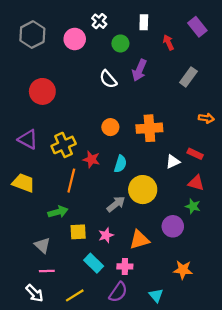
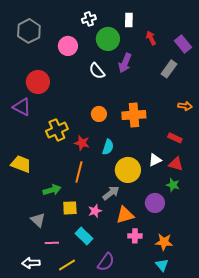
white cross: (99, 21) -> (89, 19), turned 32
purple rectangle: (197, 27) -> (183, 44), moved
pink circle: (75, 39) -> (68, 46), moved
green circle: (120, 43) -> (108, 39), size x1.5
purple triangle: (28, 139) -> (22, 107), moved
white triangle: (173, 162) -> (155, 160), moved
orange line: (71, 181) -> (79, 172), moved
gray arrow: (116, 204) -> (111, 193), moved
pink cross: (125, 266) -> (135, 236), moved
pink line: (47, 271) -> (52, 243), moved
white arrow: (35, 293) -> (31, 263), turned 132
cyan triangle: (156, 295) -> (162, 265), moved

